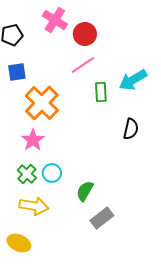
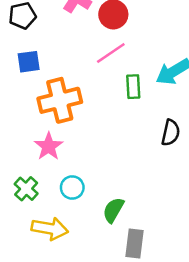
orange cross: (42, 103) -> (60, 100), turned 32
green cross: (27, 174) -> (26, 189), moved
gray rectangle: (102, 218) -> (135, 244), turned -45

